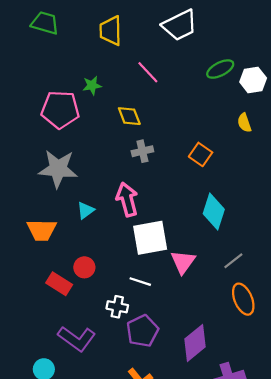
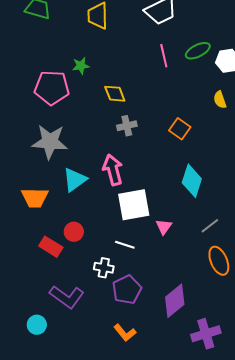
pink line: (148, 72) -> (164, 56), moved, turned 30
cyan triangle: (85, 210) -> (75, 180), size x1.5
pink triangle: (183, 262) -> (164, 227), size x0.7

